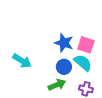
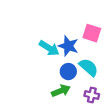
pink square: (86, 45) -> (92, 33), moved
cyan arrow: (22, 61) -> (49, 48), moved

